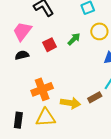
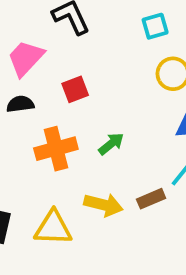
green arrow: (74, 39) -> (111, 144), moved
orange cross: (42, 89) -> (56, 149), moved

